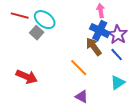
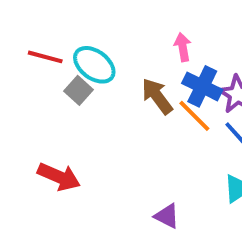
pink arrow: (101, 11) -> (183, 47), moved
brown arrow: (94, 47) -> (157, 96), moved
orange line: (79, 68) -> (194, 116), moved

